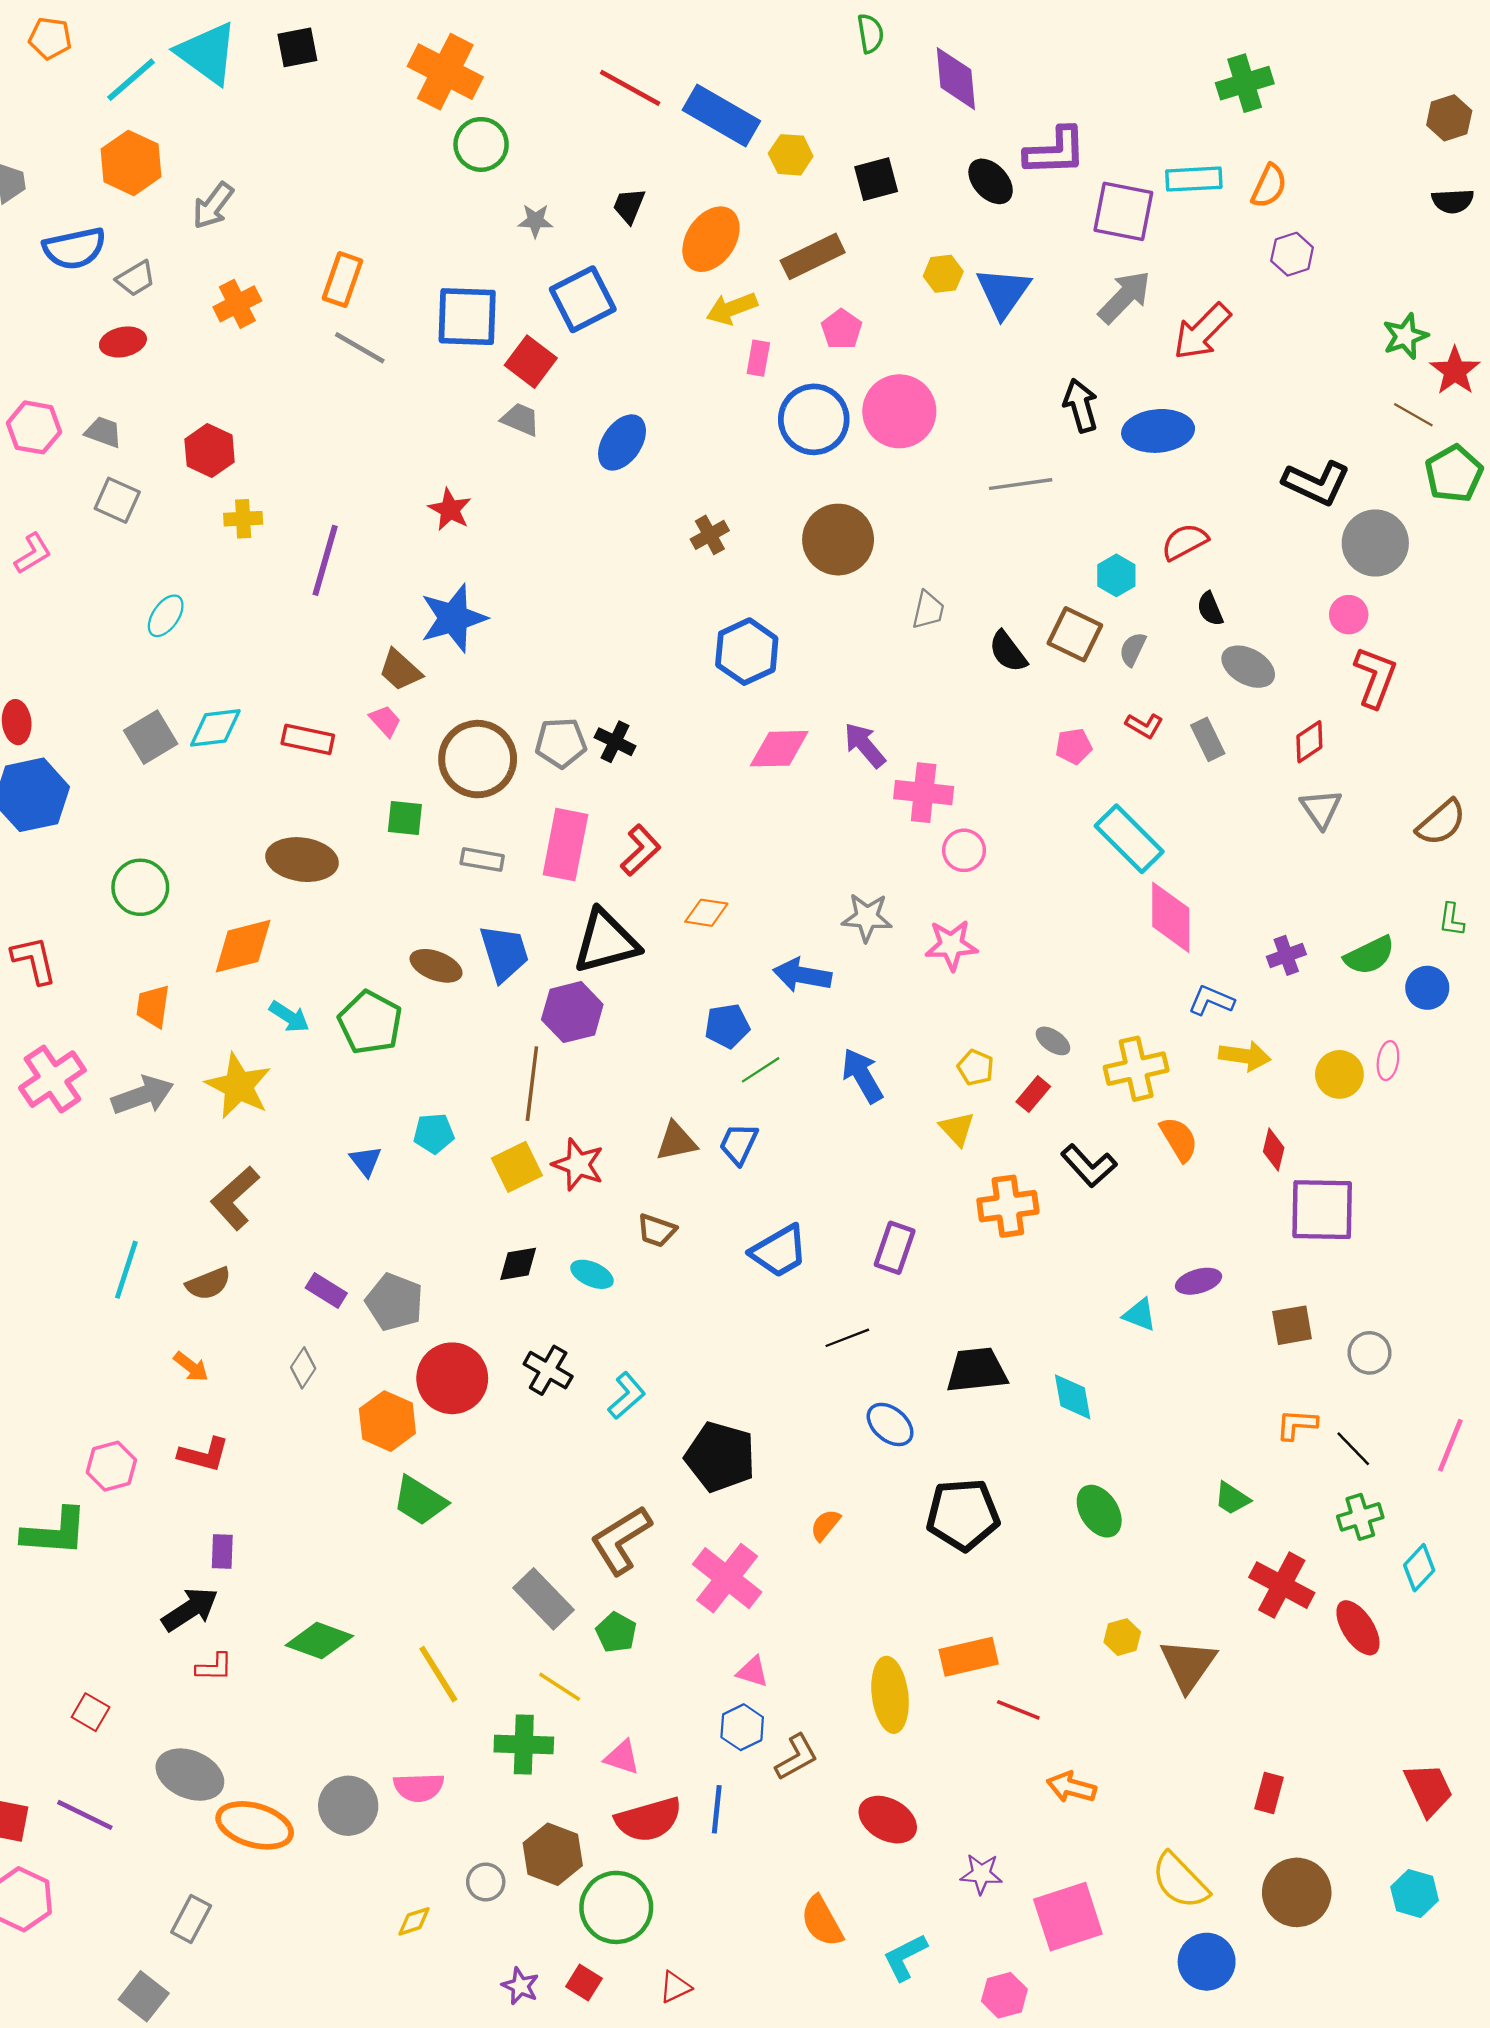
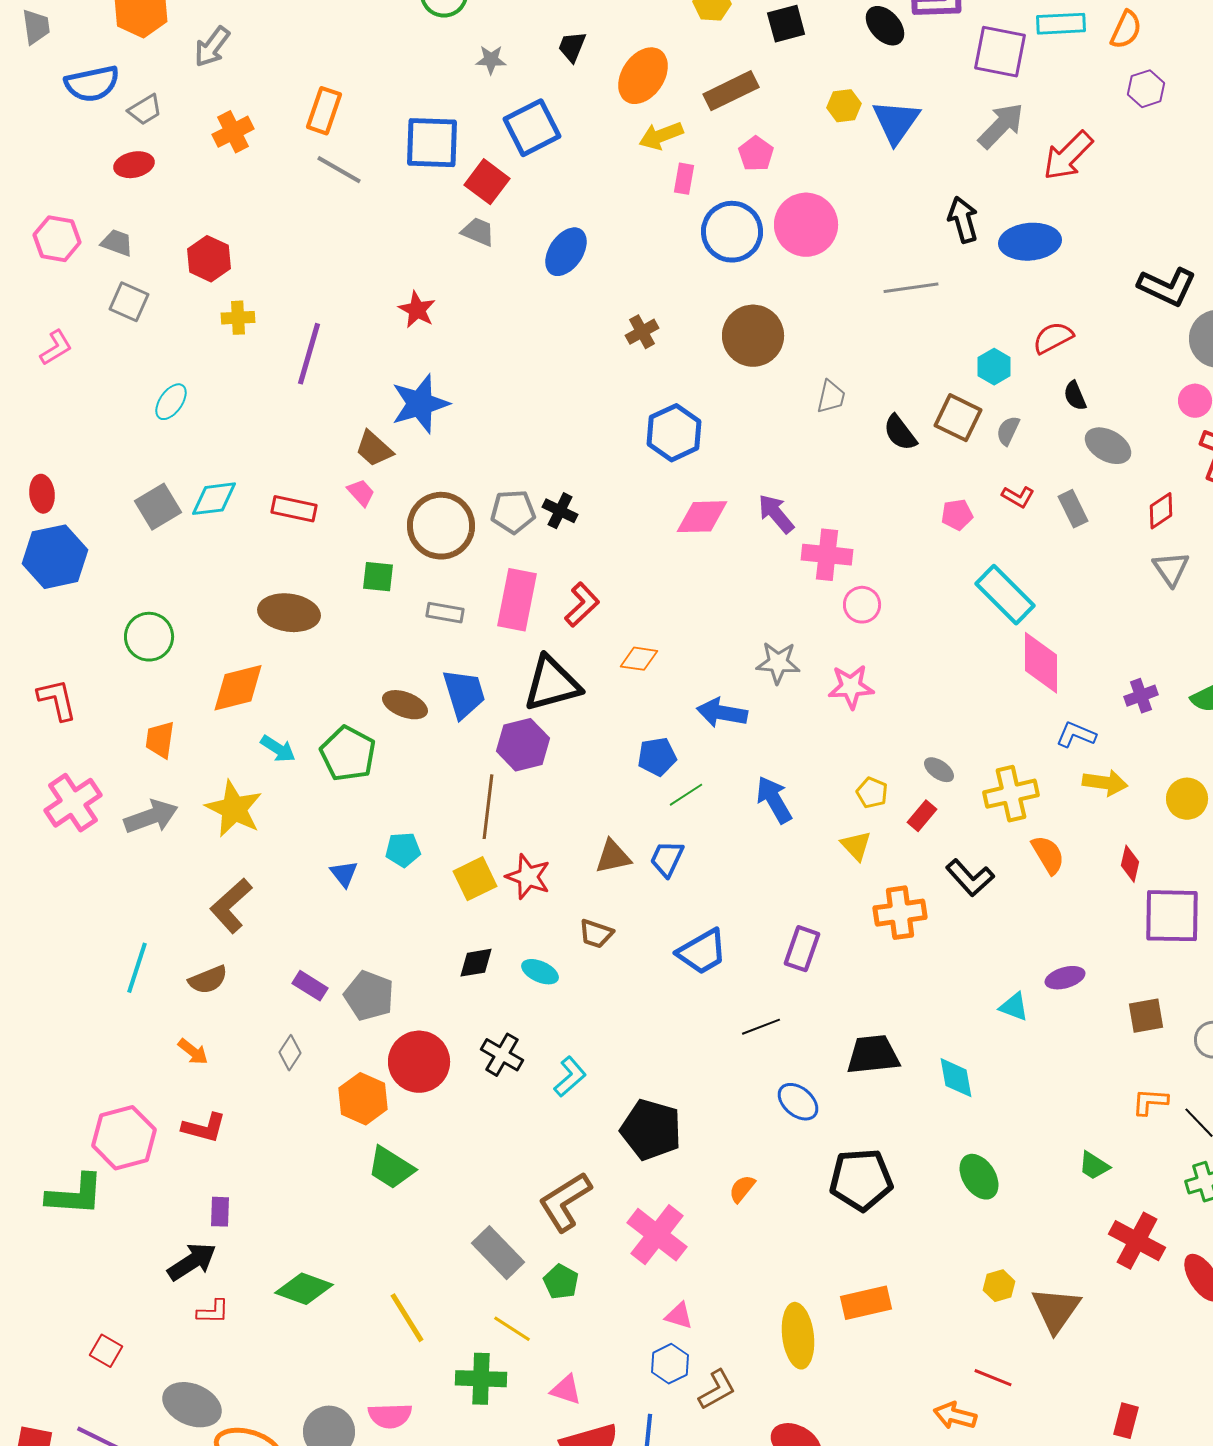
pink hexagon: (111, 1466) -> (124, 1138), size x1.5
red line: (1018, 1710) -> (993, 1378), moved

